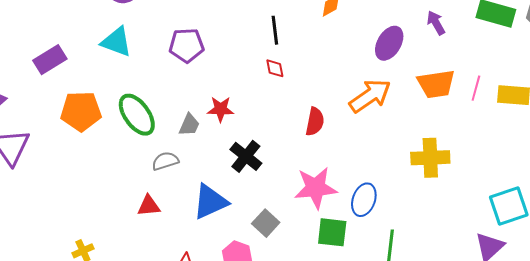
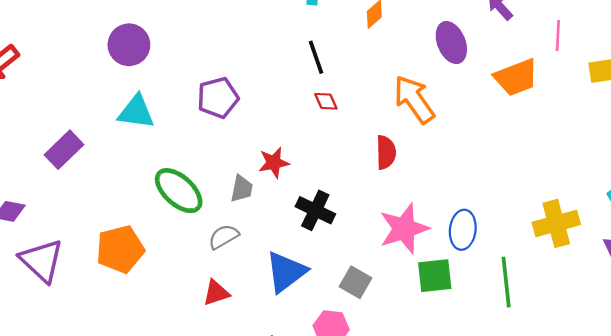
purple ellipse: (389, 43) -> (451, 43), turned -40
pink line: (476, 88) -> (558, 36), moved
orange arrow: (370, 96) -> (414, 99), moved, turned -78
orange pentagon: (81, 111) -> (120, 249), moved
yellow cross: (430, 158) -> (556, 223), moved

